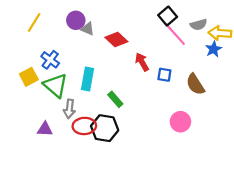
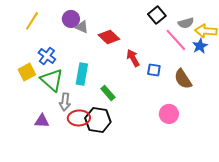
pink line: (175, 34) -> (176, 40), moved

